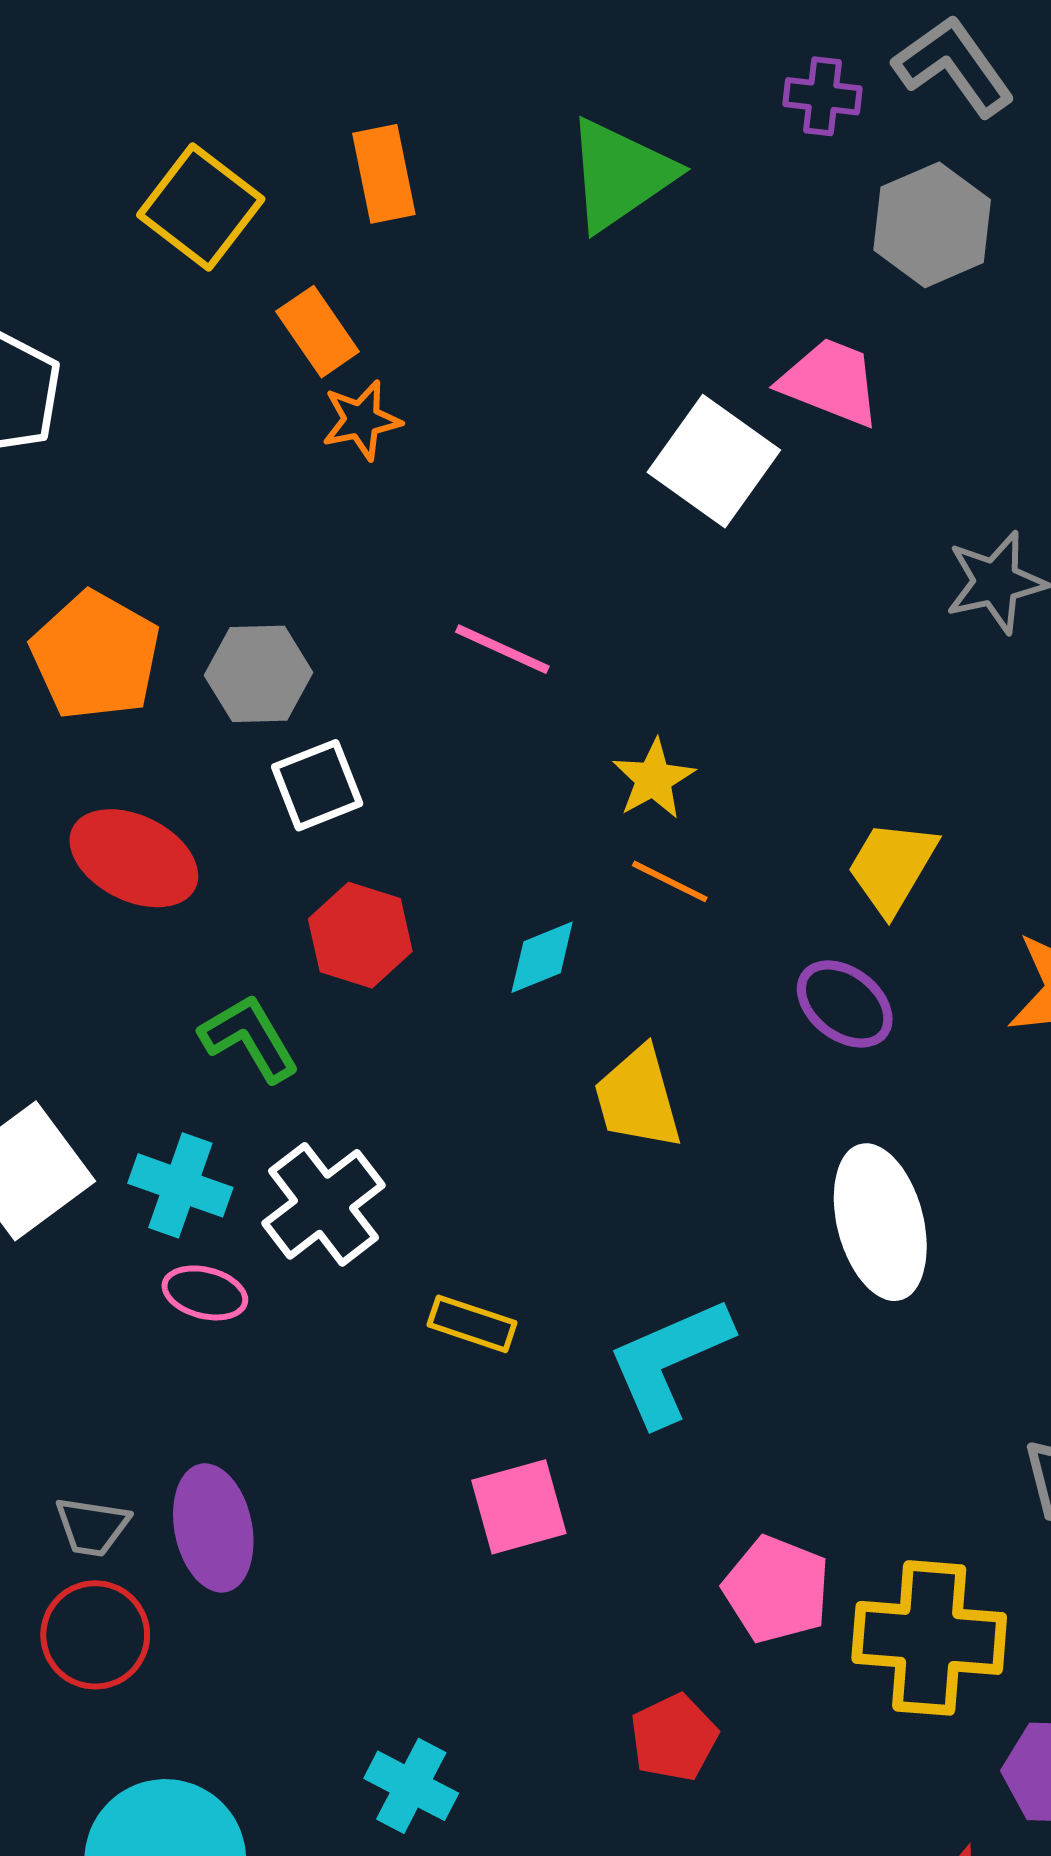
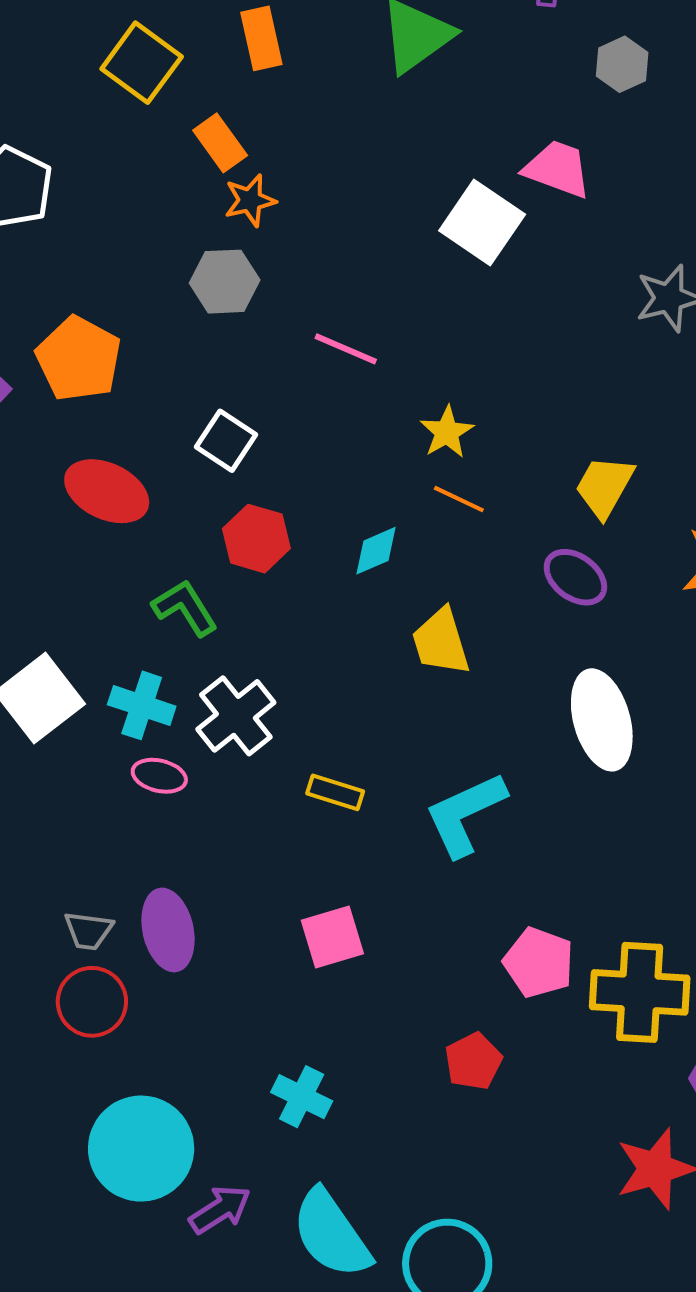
gray hexagon: (932, 225) -> (622, 64), size x0.7
gray hexagon: (258, 674) -> (225, 282), moved
white square: (317, 785) -> (226, 441), turned -34
pink square: (519, 1507) -> (332, 937), moved

